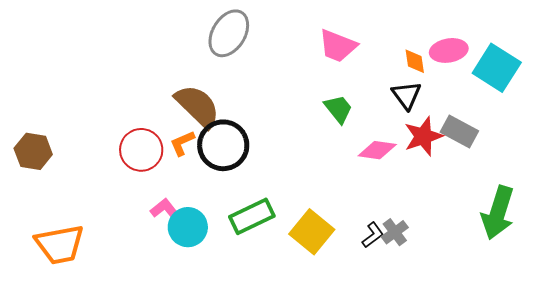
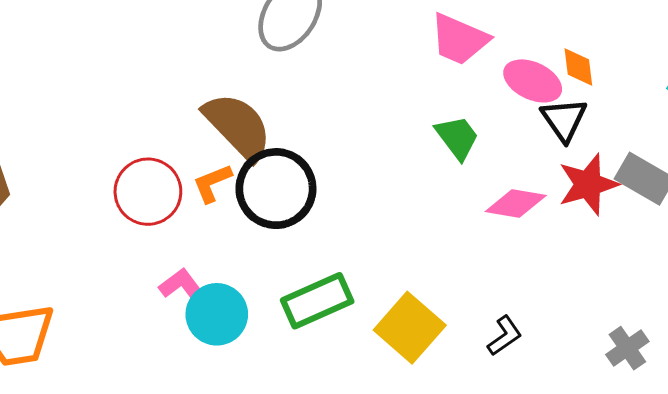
pink ellipse: (449, 50) -> (533, 81), moved, turned 33
gray cross: (395, 232) -> (627, 348), moved

